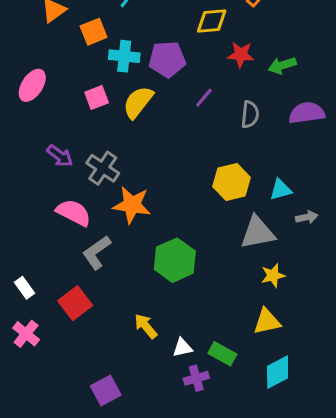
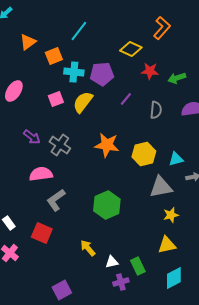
yellow diamond: (212, 21) -> (131, 49), turned 30
orange star: (132, 205) -> (107, 145), moved
pink semicircle: (74, 213) -> (41, 174), turned -35
red square: (75, 303) -> (42, 233), turned -30
green rectangle: (222, 354) -> (138, 266), turned 36

